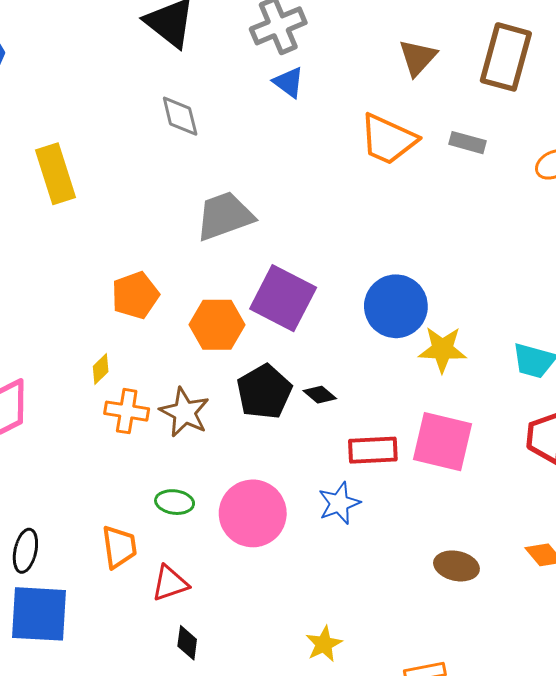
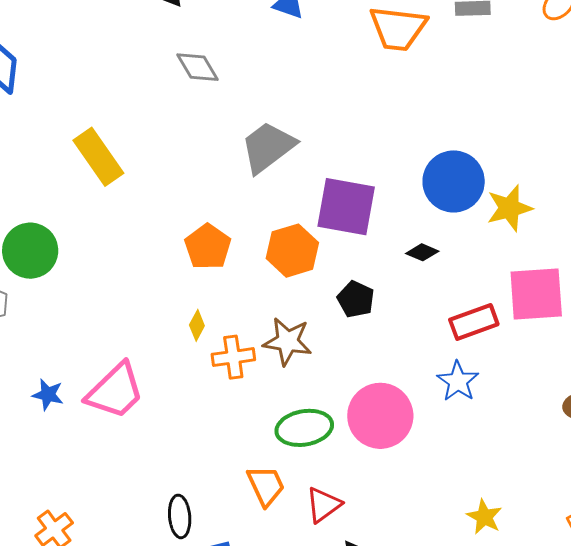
black pentagon: (264, 392) -> (356, 299), size x0.7
black diamond: (320, 395) -> (422, 252), moved
green ellipse: (175, 502) -> (304, 428), size x1.5

